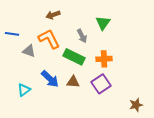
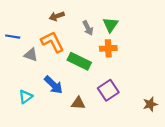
gray arrow: (82, 36) -> (88, 28), moved
orange cross: (104, 59) -> (108, 48), moved
brown triangle: (73, 82) -> (78, 103), moved
brown star: (136, 105) -> (150, 104), moved

